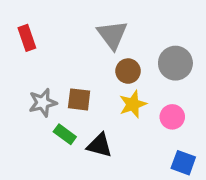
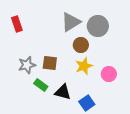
gray triangle: (112, 35) -> (71, 22), turned 35
gray circle: (175, 63) -> (98, 26), moved
blue square: (183, 163) -> (87, 103), moved, turned 35

